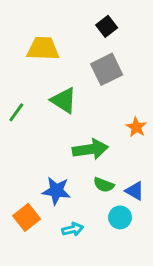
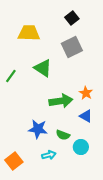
orange star: (136, 127) -> (86, 93), moved
green semicircle: (104, 185) -> (63, 135), moved
blue triangle: (135, 191) -> (86, 116), moved
orange square: (27, 217) -> (14, 161), moved

